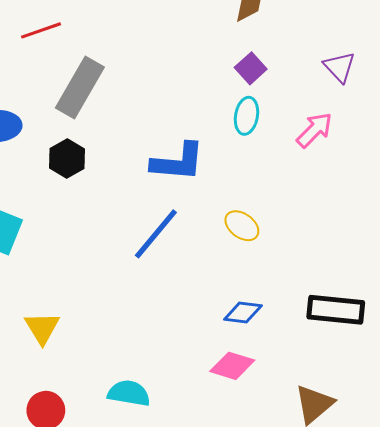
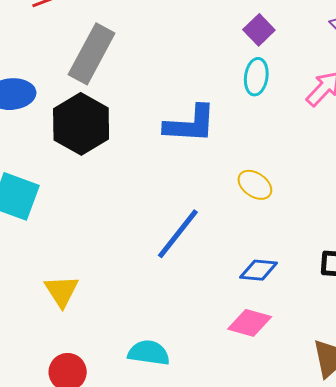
black hexagon: (67, 159) -> (81, 124), size x1.6
blue line: (156, 234) -> (178, 234), moved

